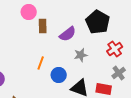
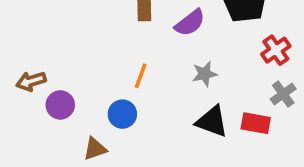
gray star: (81, 55) -> (205, 74), moved
blue circle: (59, 75) -> (122, 114), moved

